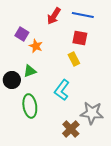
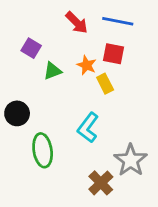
red arrow: (54, 16) -> (77, 23), turned -78
orange star: (36, 46) -> (87, 65), moved
green triangle: (30, 71) -> (53, 71), moved
gray star: (92, 113) -> (131, 160), turned 30

